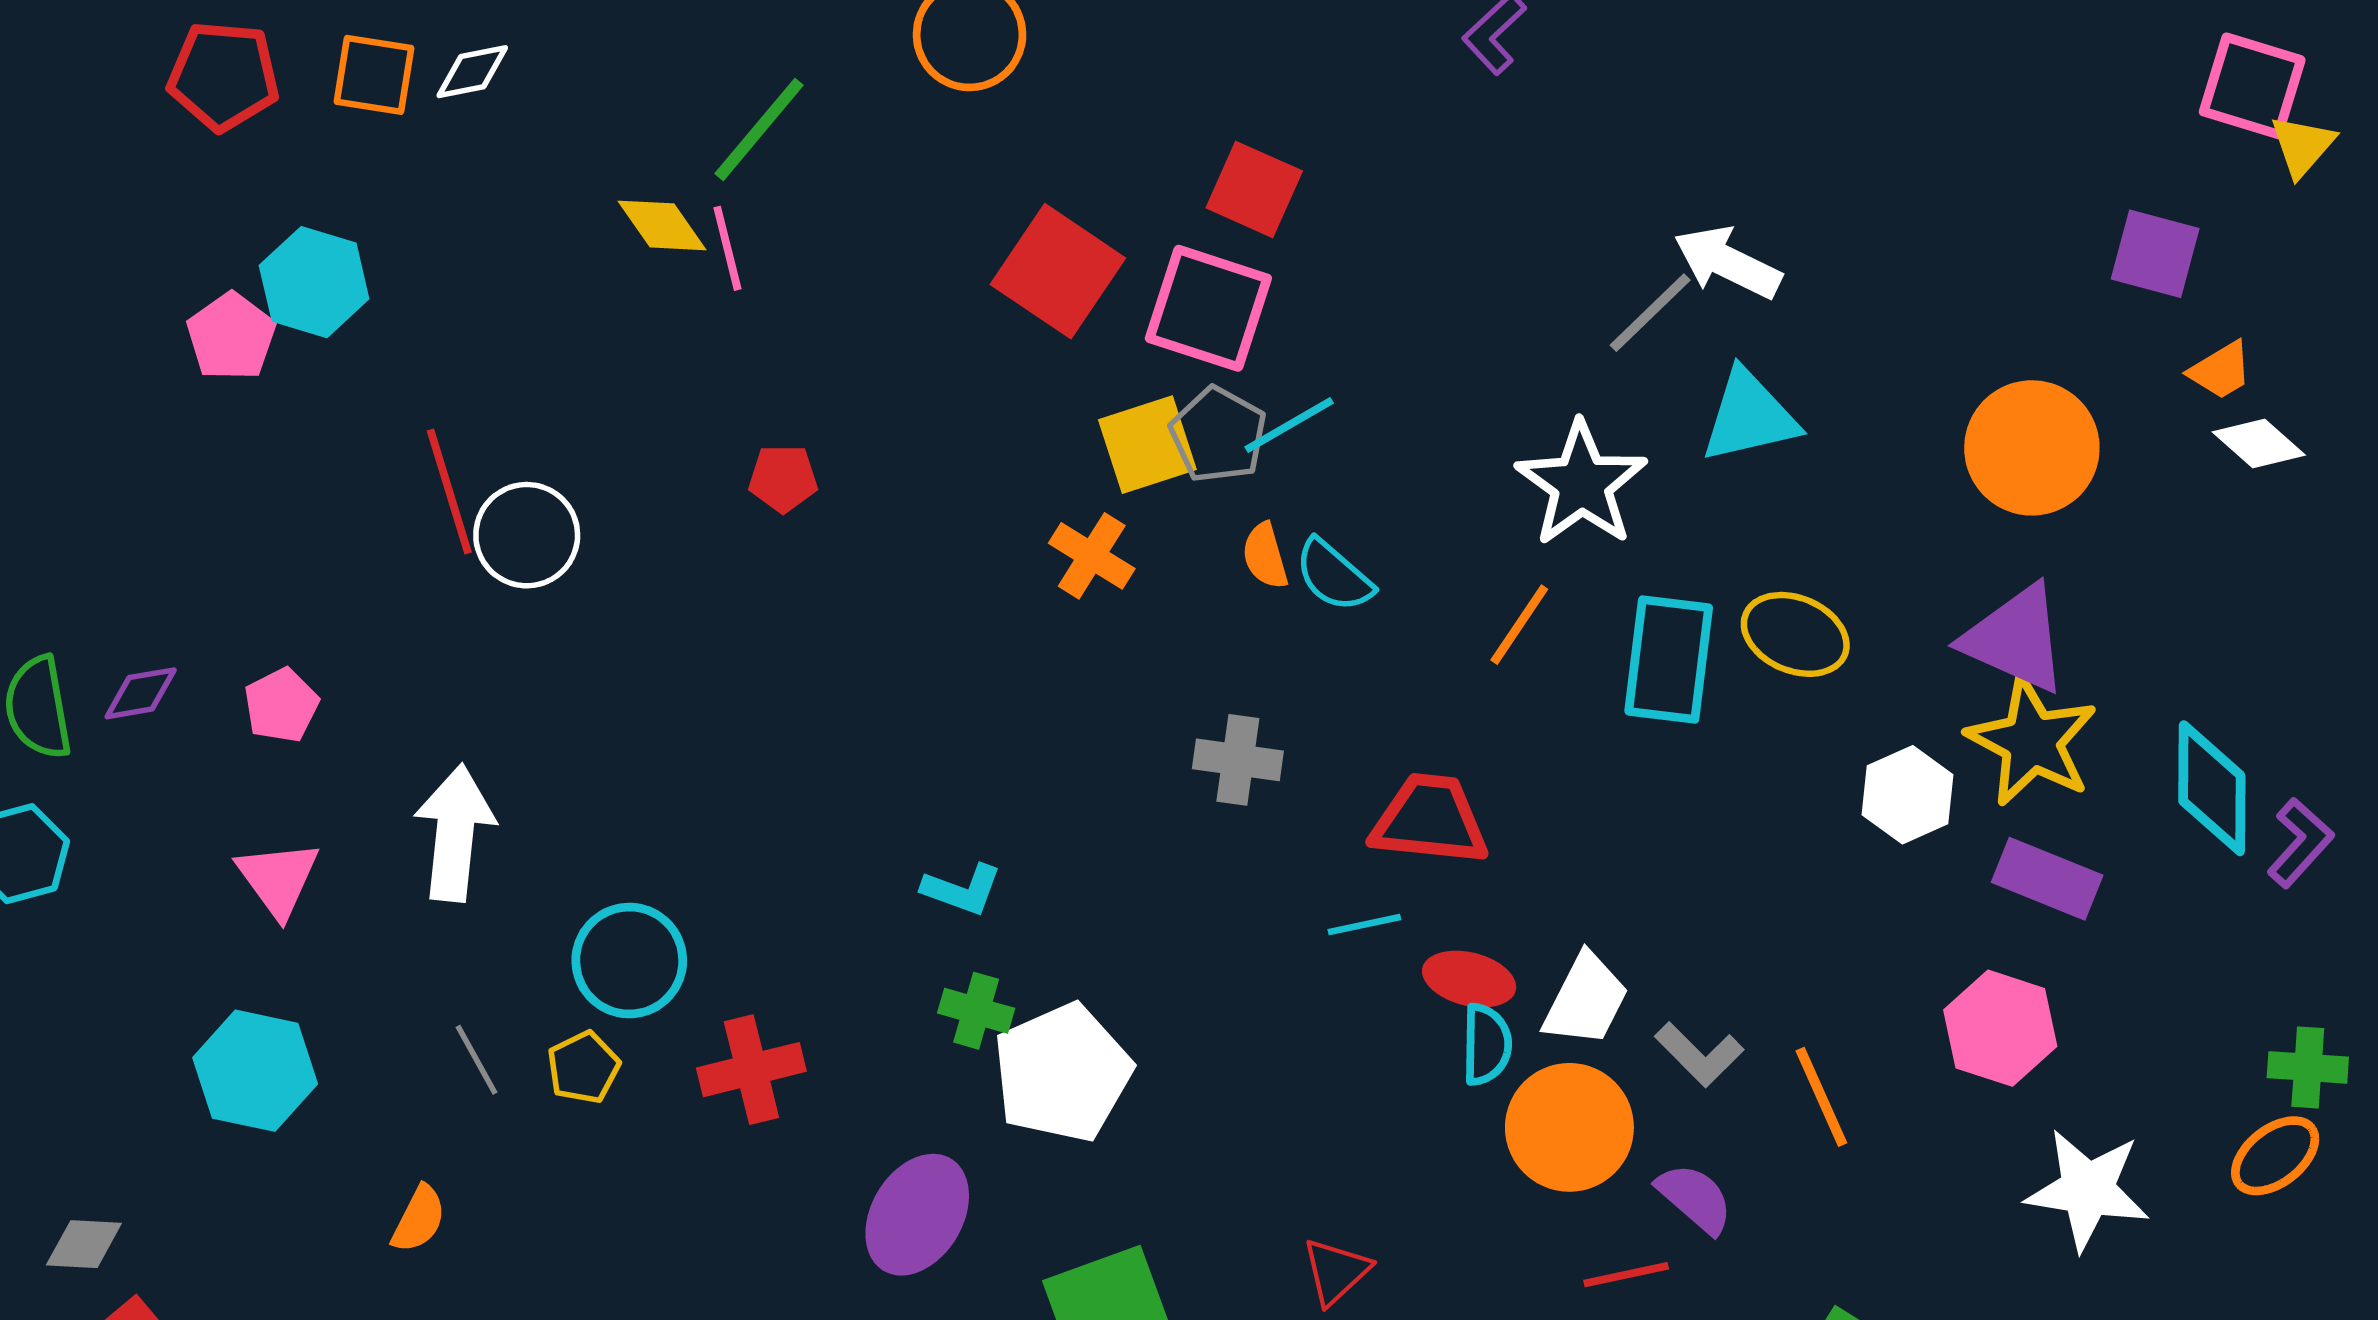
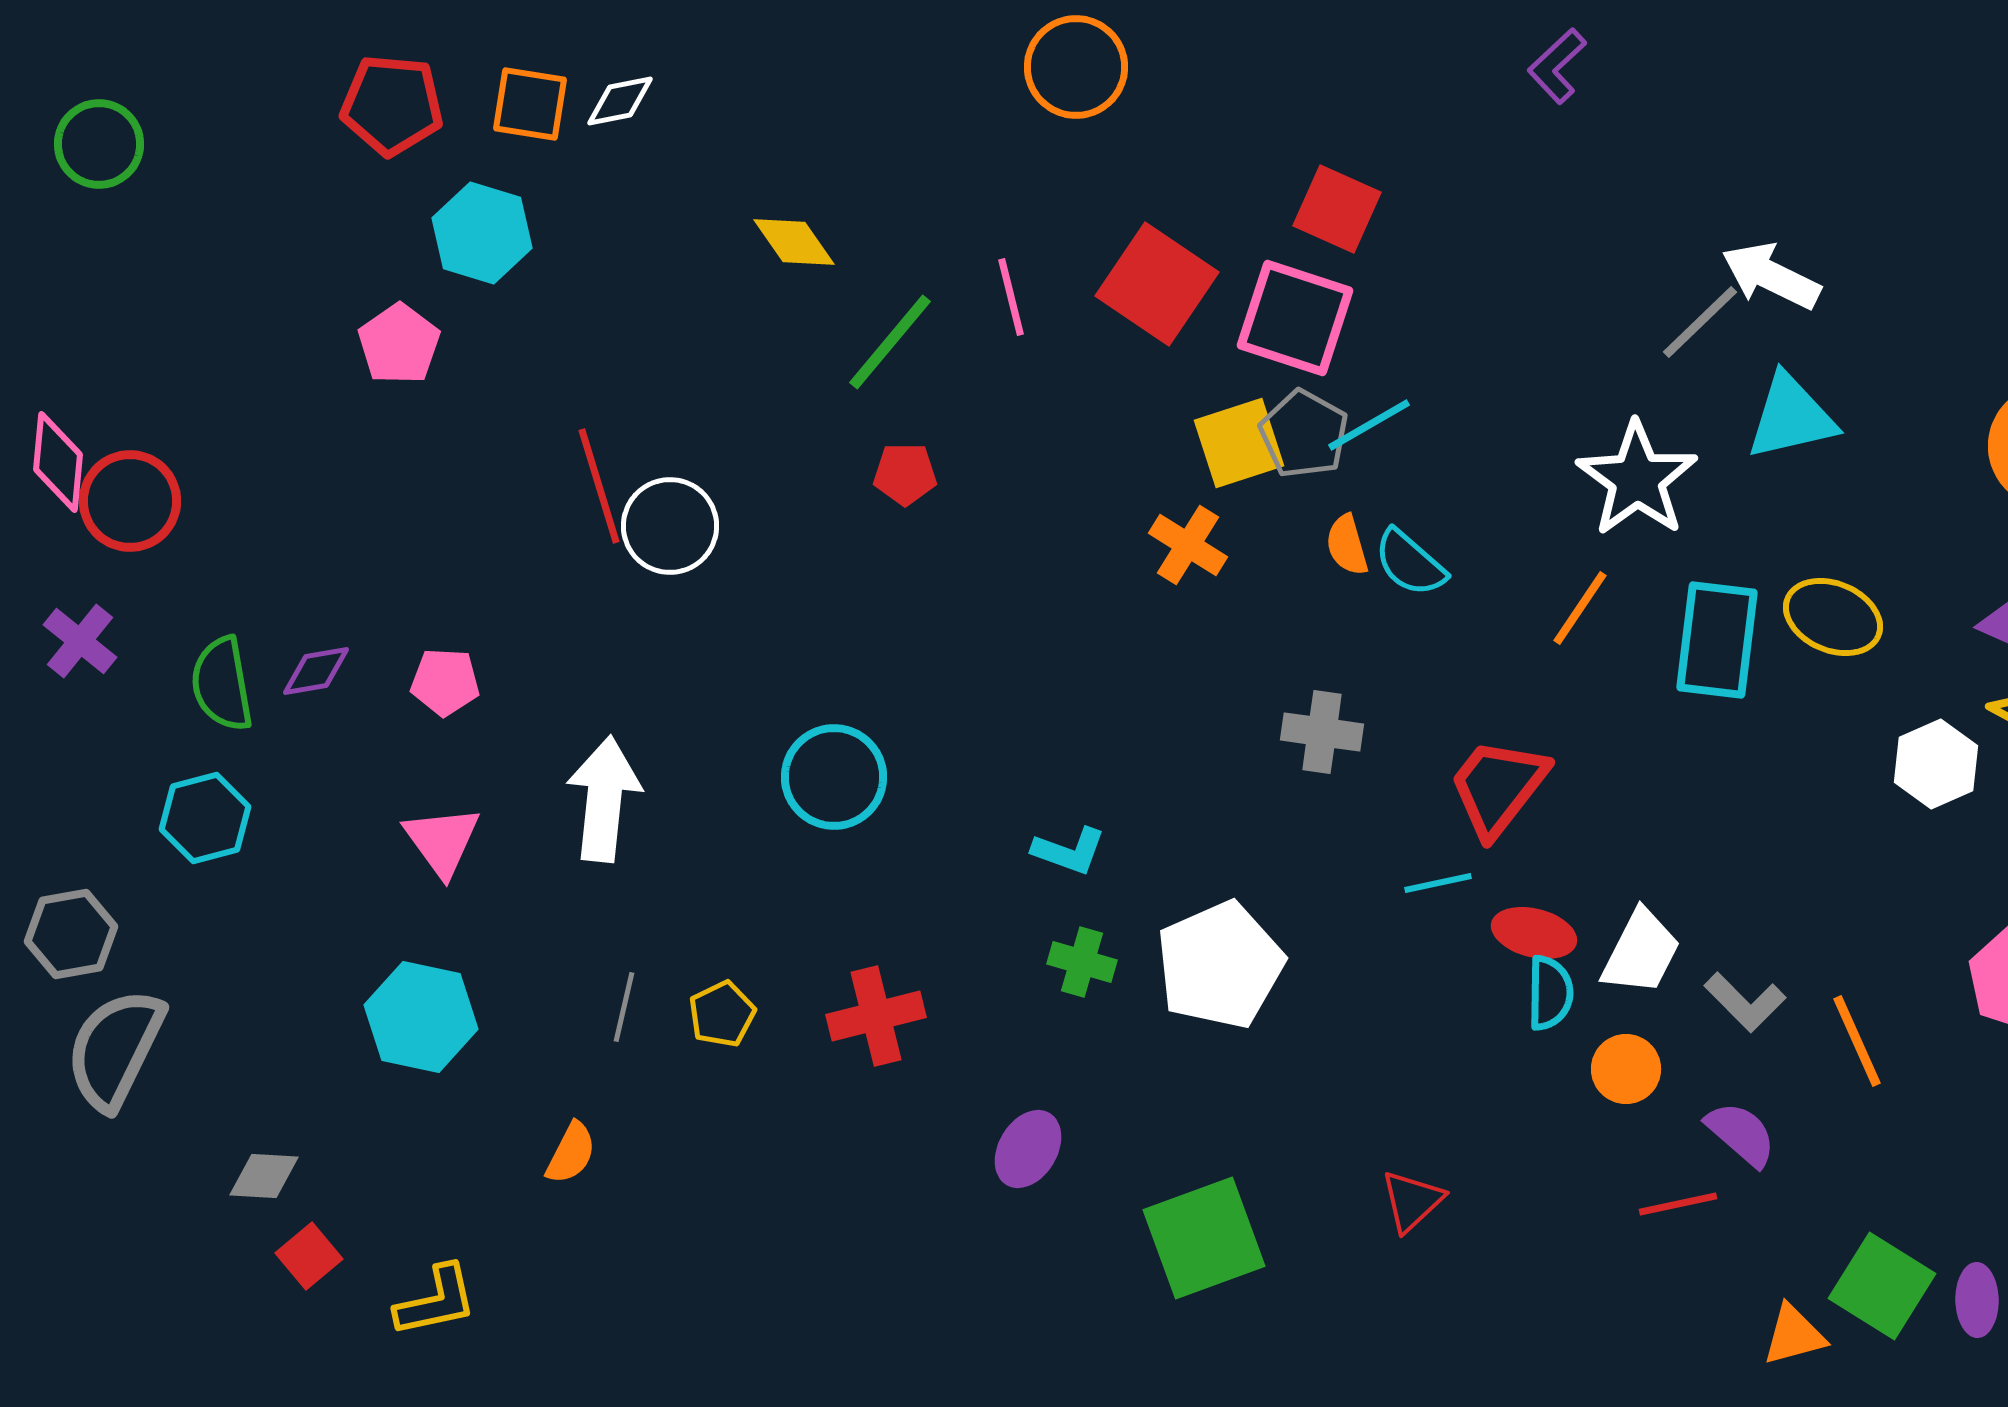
green line: (759, 129) -> (890, 342), moved
pink line: (727, 248) -> (1011, 297), moved
cyan hexagon: (314, 282) -> (482, 233), moved
pink pentagon: (281, 705) -> (445, 682), turned 30
red trapezoid: (1430, 820) -> (1498, 787), turned -58
cyan circle: (629, 961) -> (834, 777), moved
gray line: (477, 1060) -> (624, 1007), turned 42
white pentagon: (1062, 1073) -> (1220, 965), moved
orange circle: (1569, 1127) -> (1626, 1069), size x0.6
purple ellipse: (917, 1215) -> (1028, 1149), size x0.7

